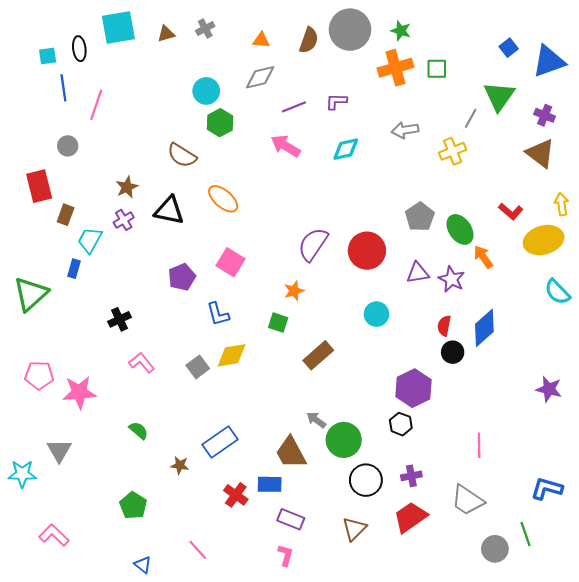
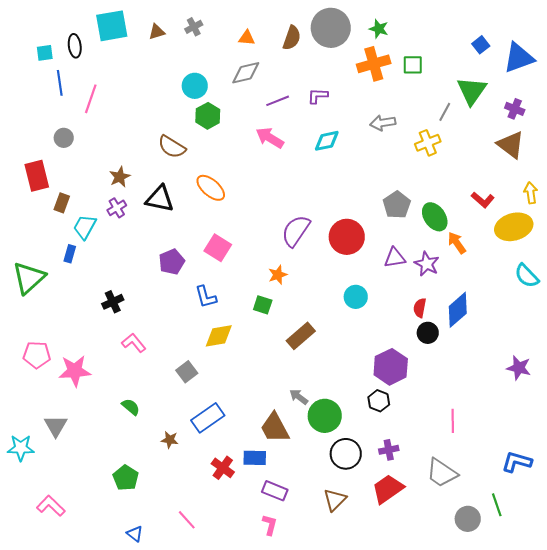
gray square: (198, 367) -> (187, 372), moved

